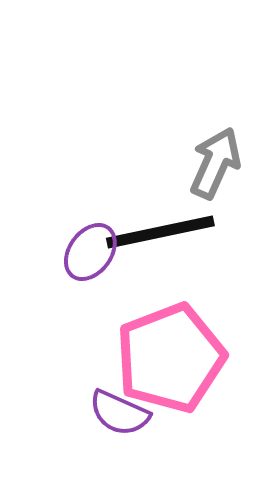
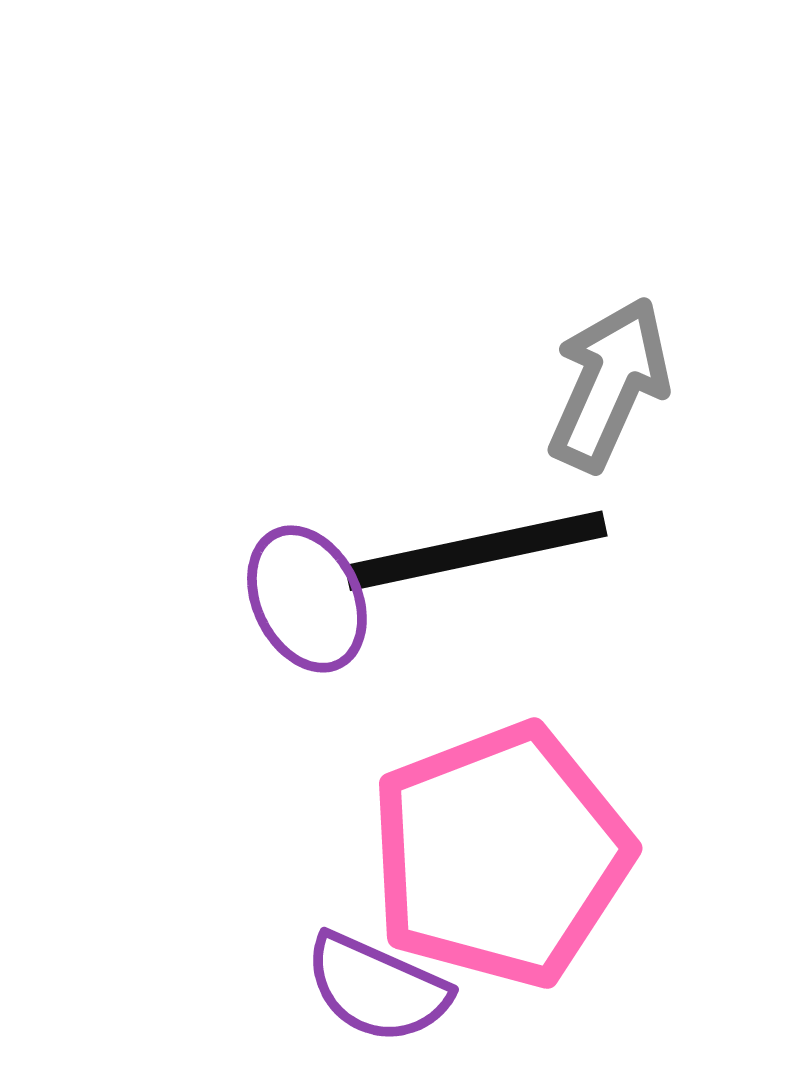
purple ellipse: (90, 252) -> (307, 599), turned -62

